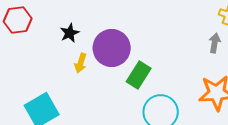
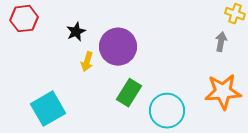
green rectangle: (139, 75) -> (129, 93), moved

